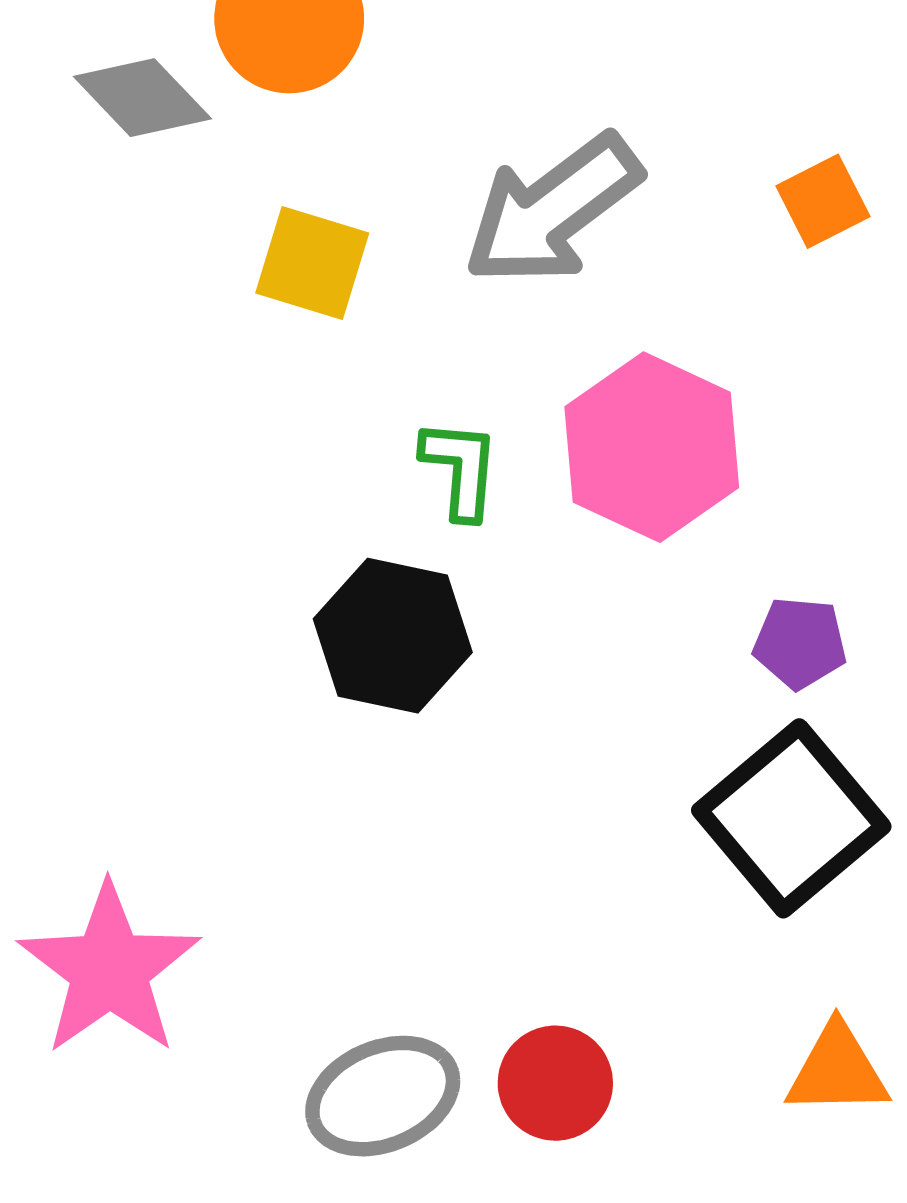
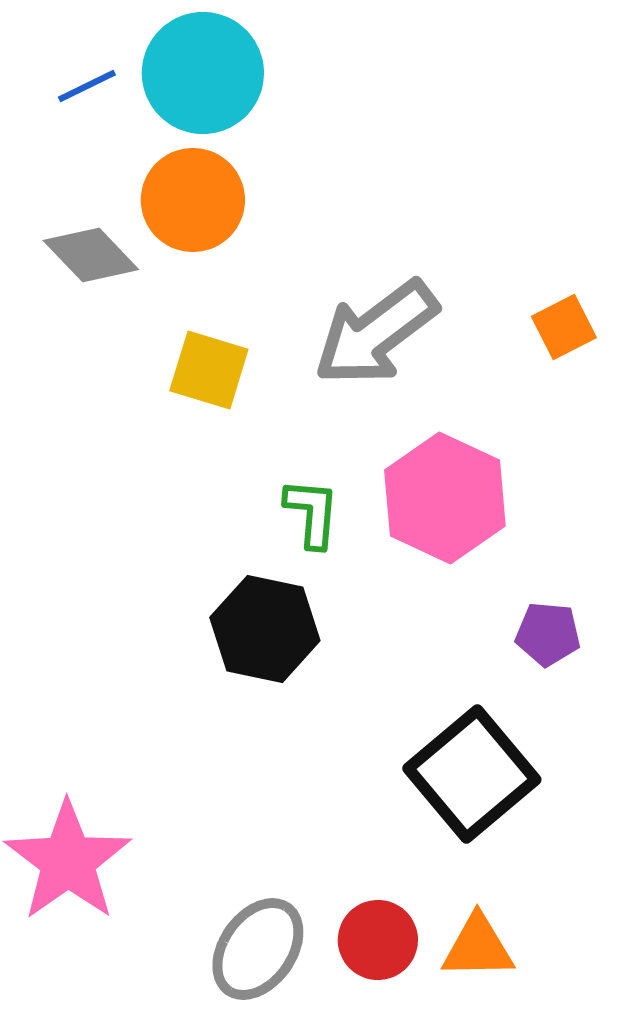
black square: (791, 818) -> (472, 774), moved
orange triangle: (837, 1070) -> (478, 947), moved
gray ellipse: (383, 1096) -> (258, 949), turned -32

